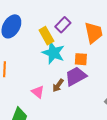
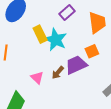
yellow rectangle: (46, 36) -> (40, 34), moved
orange square: (81, 59) -> (92, 51), moved, turned -32

